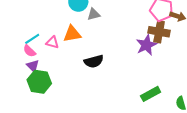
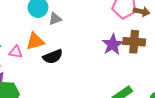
brown cross: (159, 32) -> (134, 42), moved
black semicircle: (94, 61) -> (53, 57), moved

